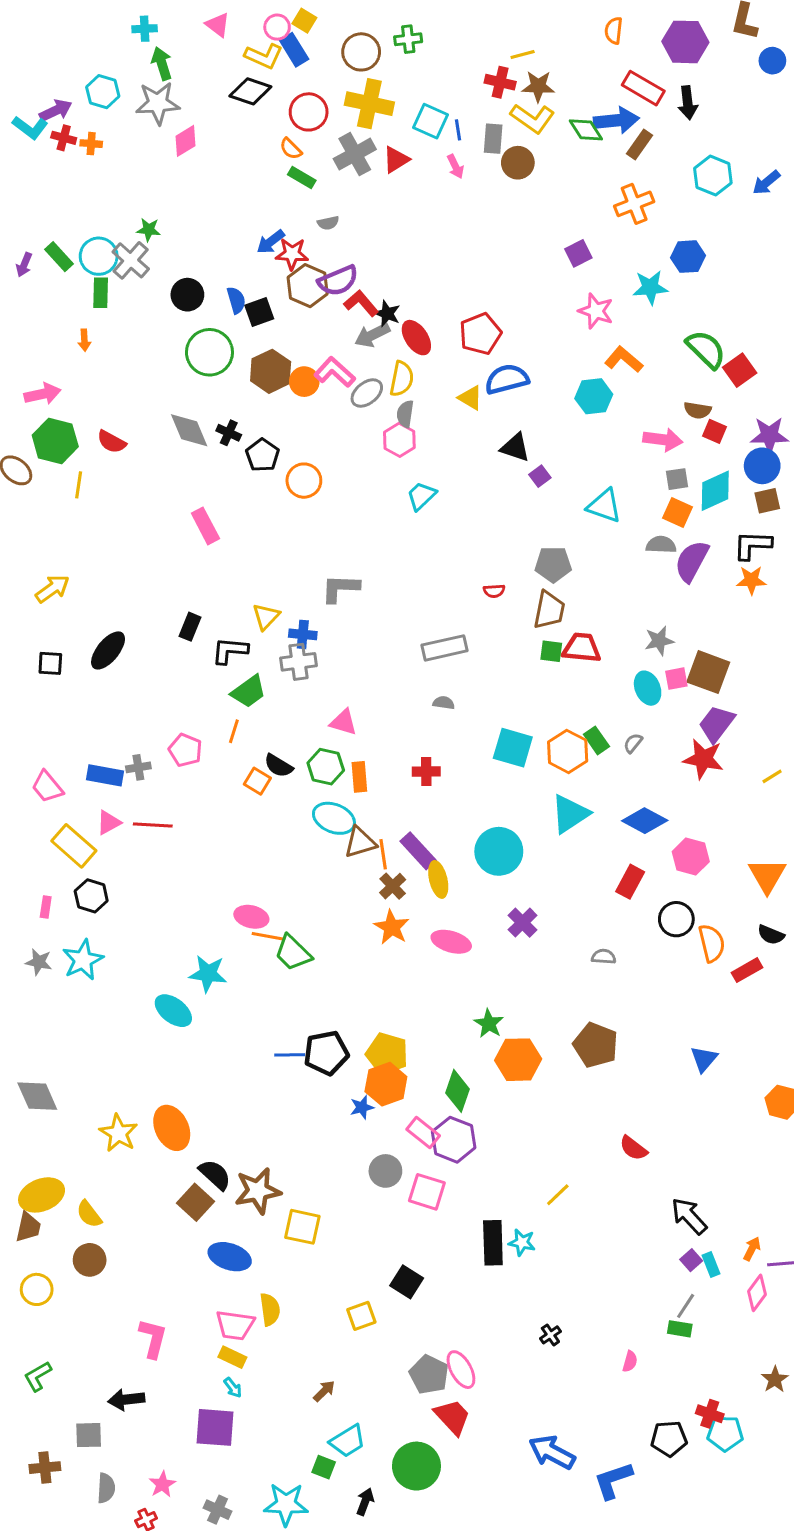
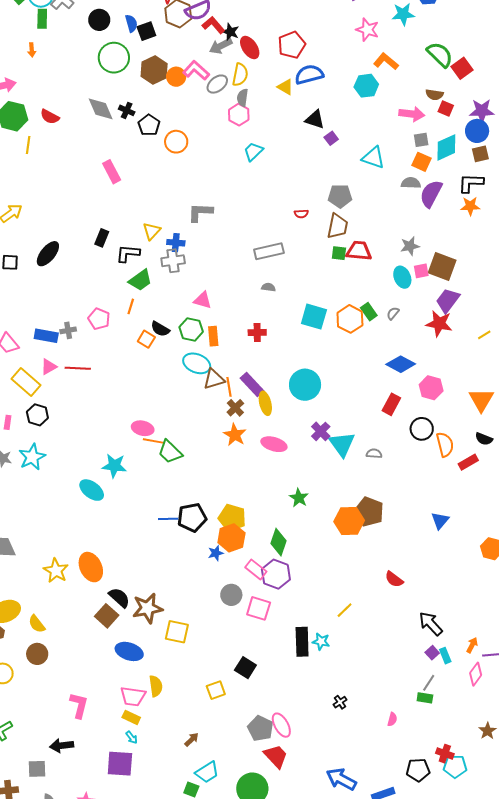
cyan triangle: (570, 814) -> (342, 444), moved, turned -32
orange hexagon: (518, 1060) -> (349, 521), moved

